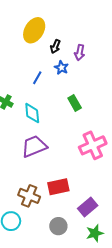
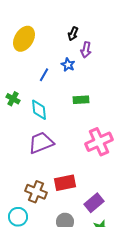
yellow ellipse: (34, 30) -> (24, 39), moved
black arrow: (55, 46) -> (73, 34), moved
green rectangle: (75, 103) -> (81, 100), turned -63

